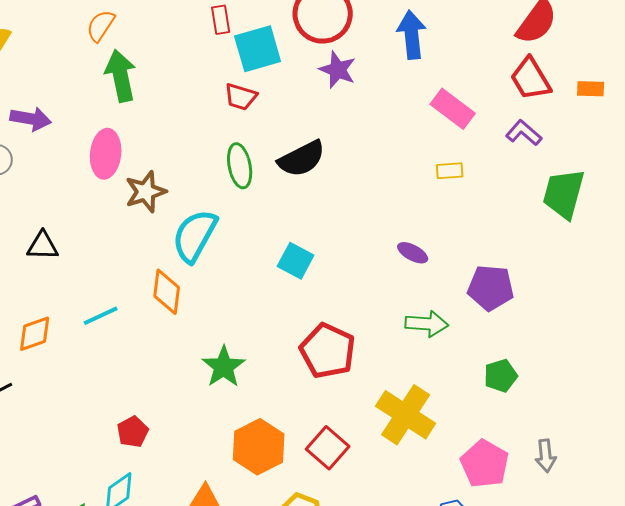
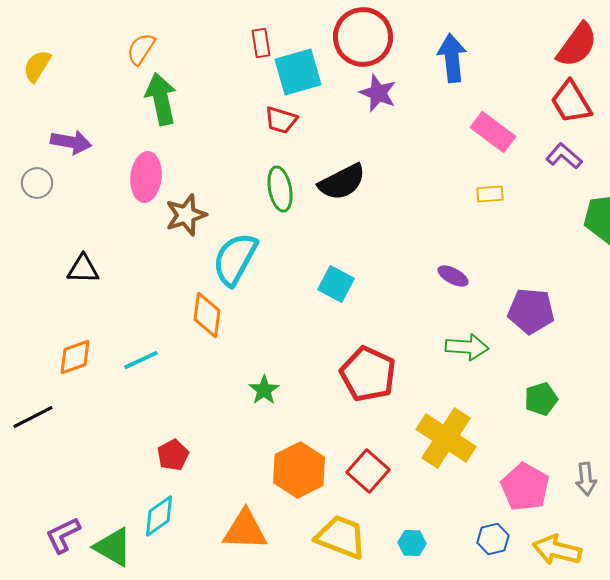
cyan line: (101, 316) -> (141, 360), moved
green star: (224, 367) -> (264, 390), size x0.7

